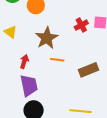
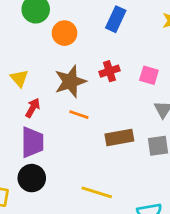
red cross: (81, 25) -> (109, 71), moved
yellow triangle: (10, 32) -> (19, 78), moved

